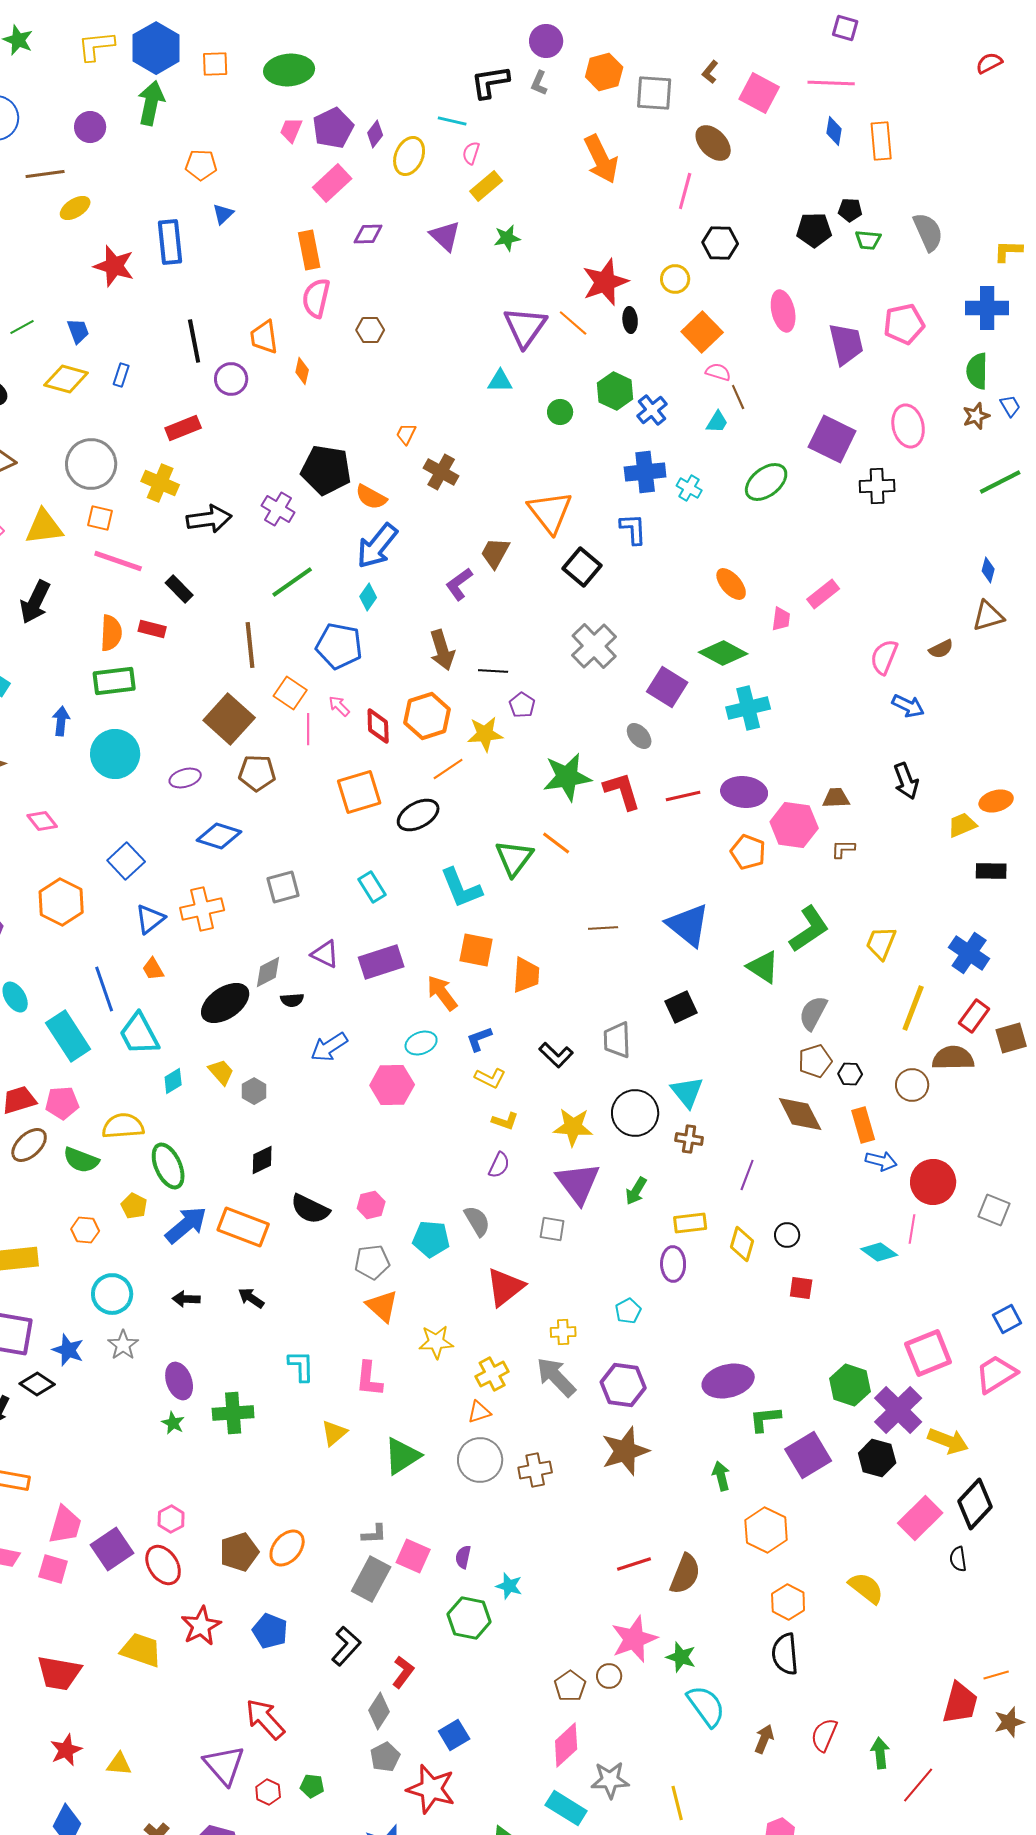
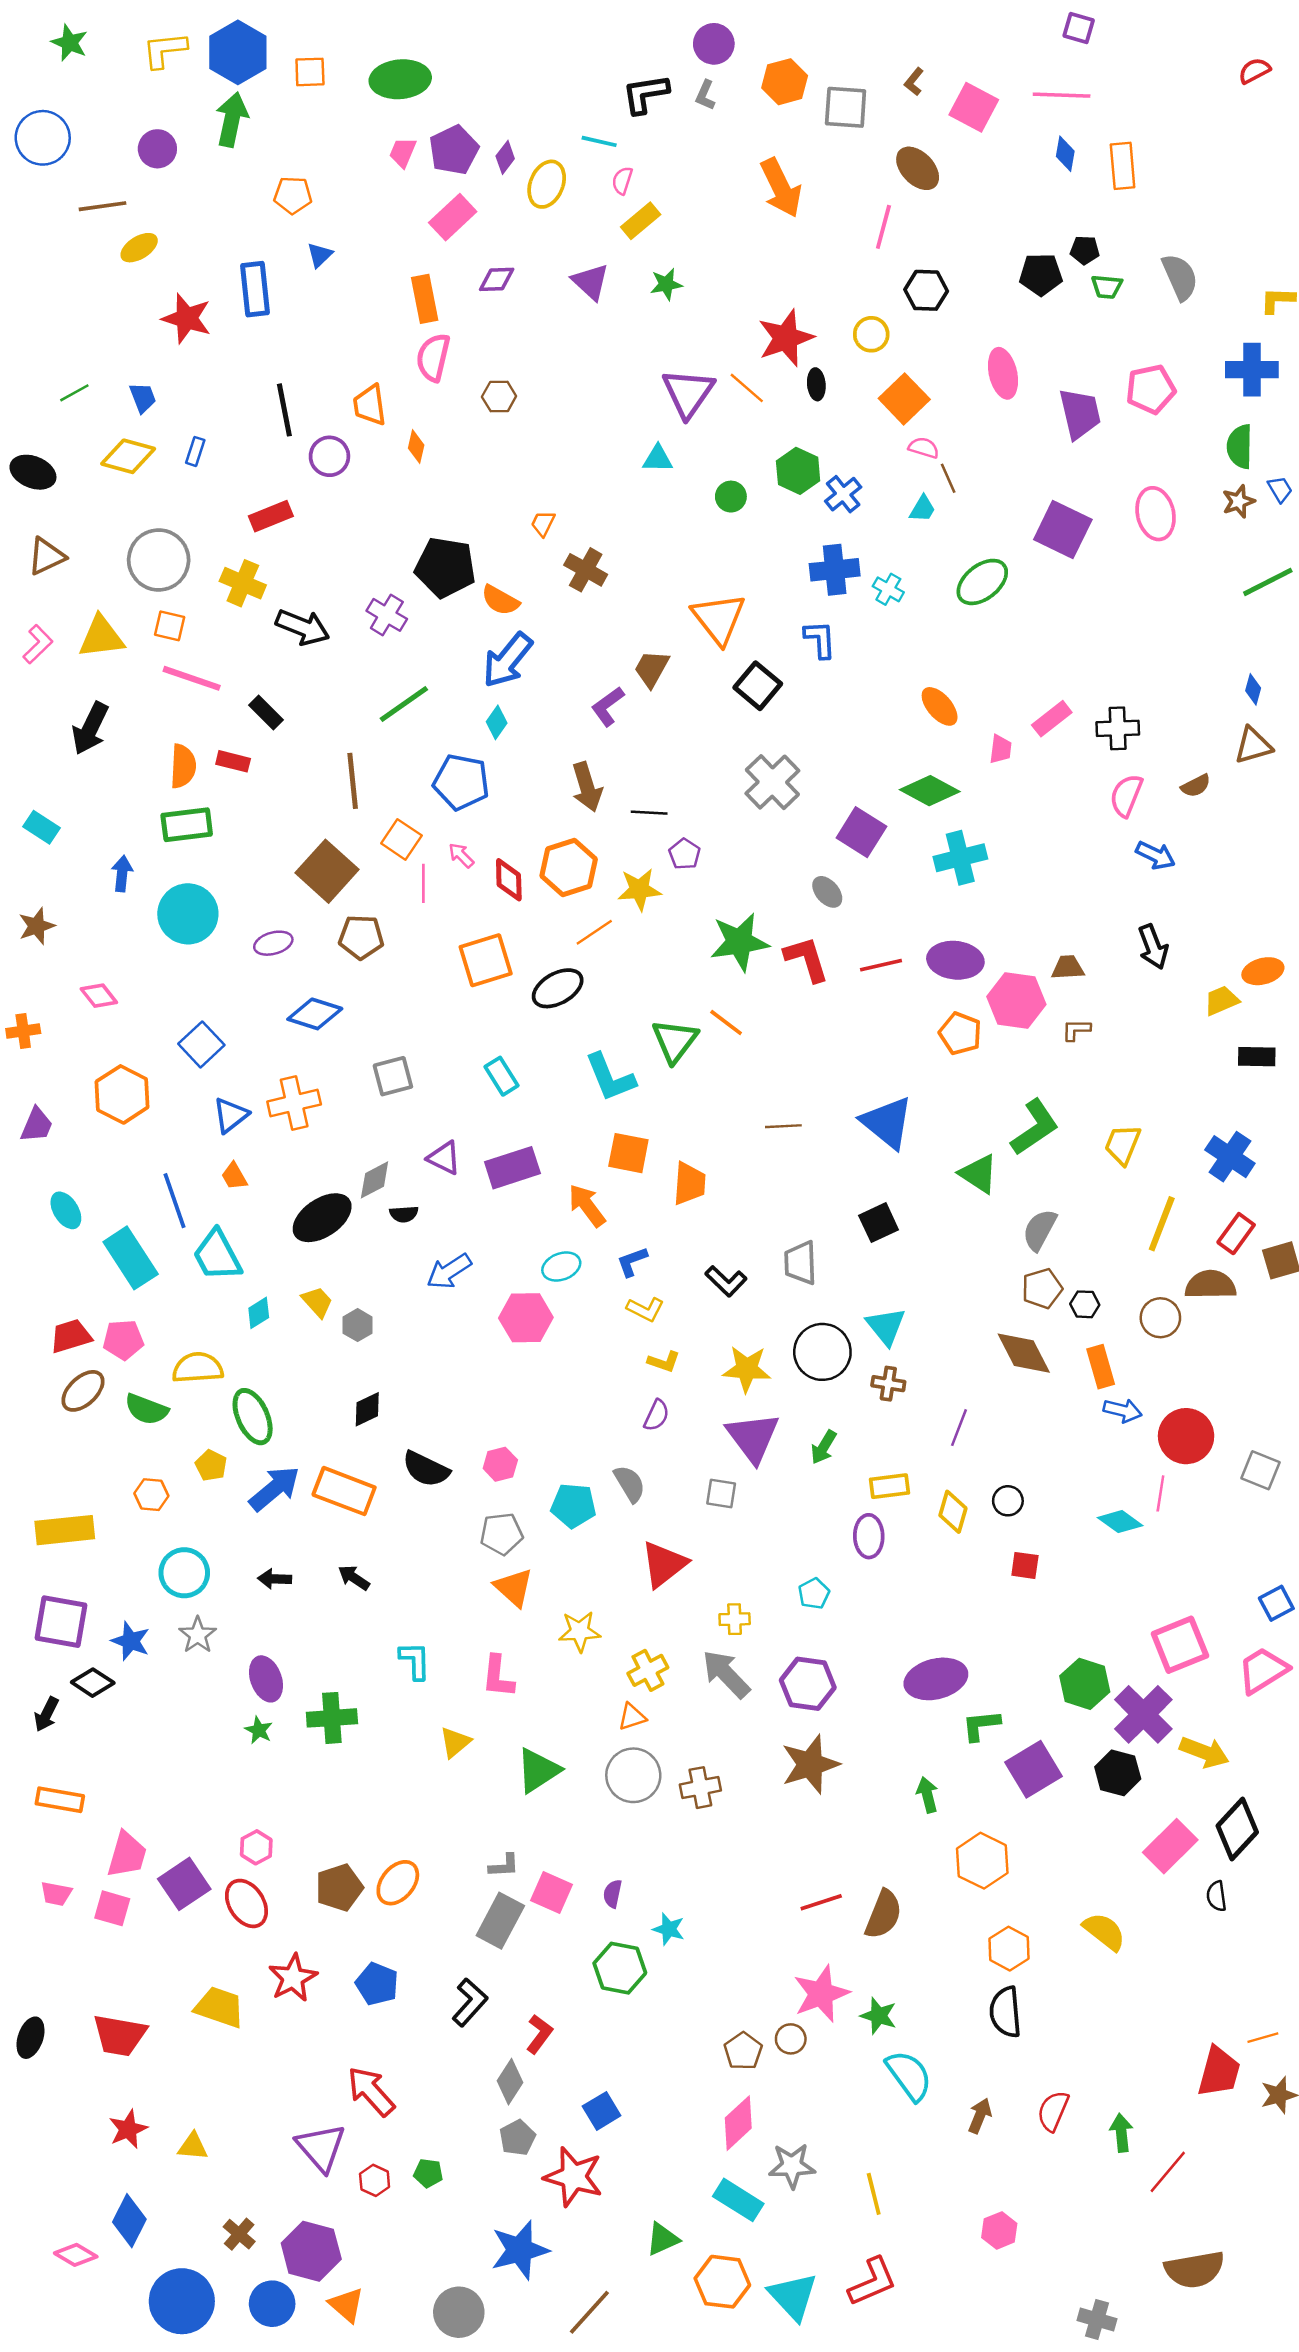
black cross: (877, 486) -> (1118, 728), moved
black arrow: (209, 519) -> (303, 627), turned 30

